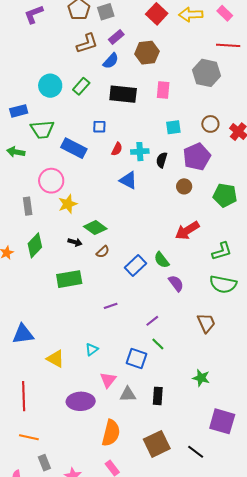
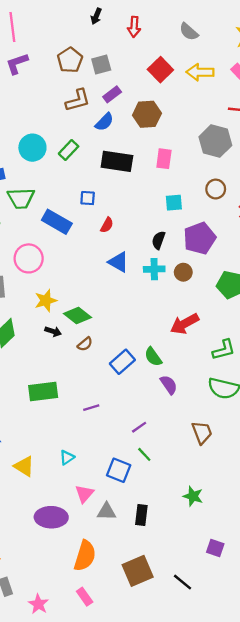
brown circle: (210, 124) -> (216, 189), moved
cyan cross: (140, 152) -> (154, 269), moved
yellow star: (68, 204) -> (46, 301), moved
green rectangle: (69, 279) -> (43, 392), moved
purple square: (222, 421) -> (215, 548), size x0.6

